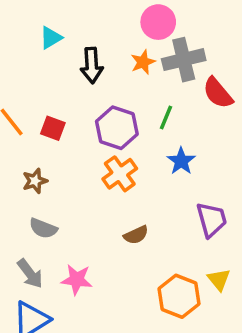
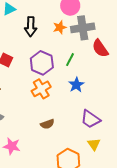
purple trapezoid: (212, 220) -> (90, 119), turned 135
yellow triangle: (219, 280) -> (94, 144), moved

